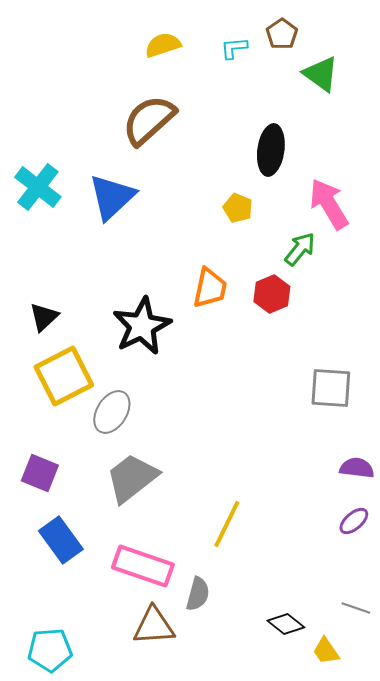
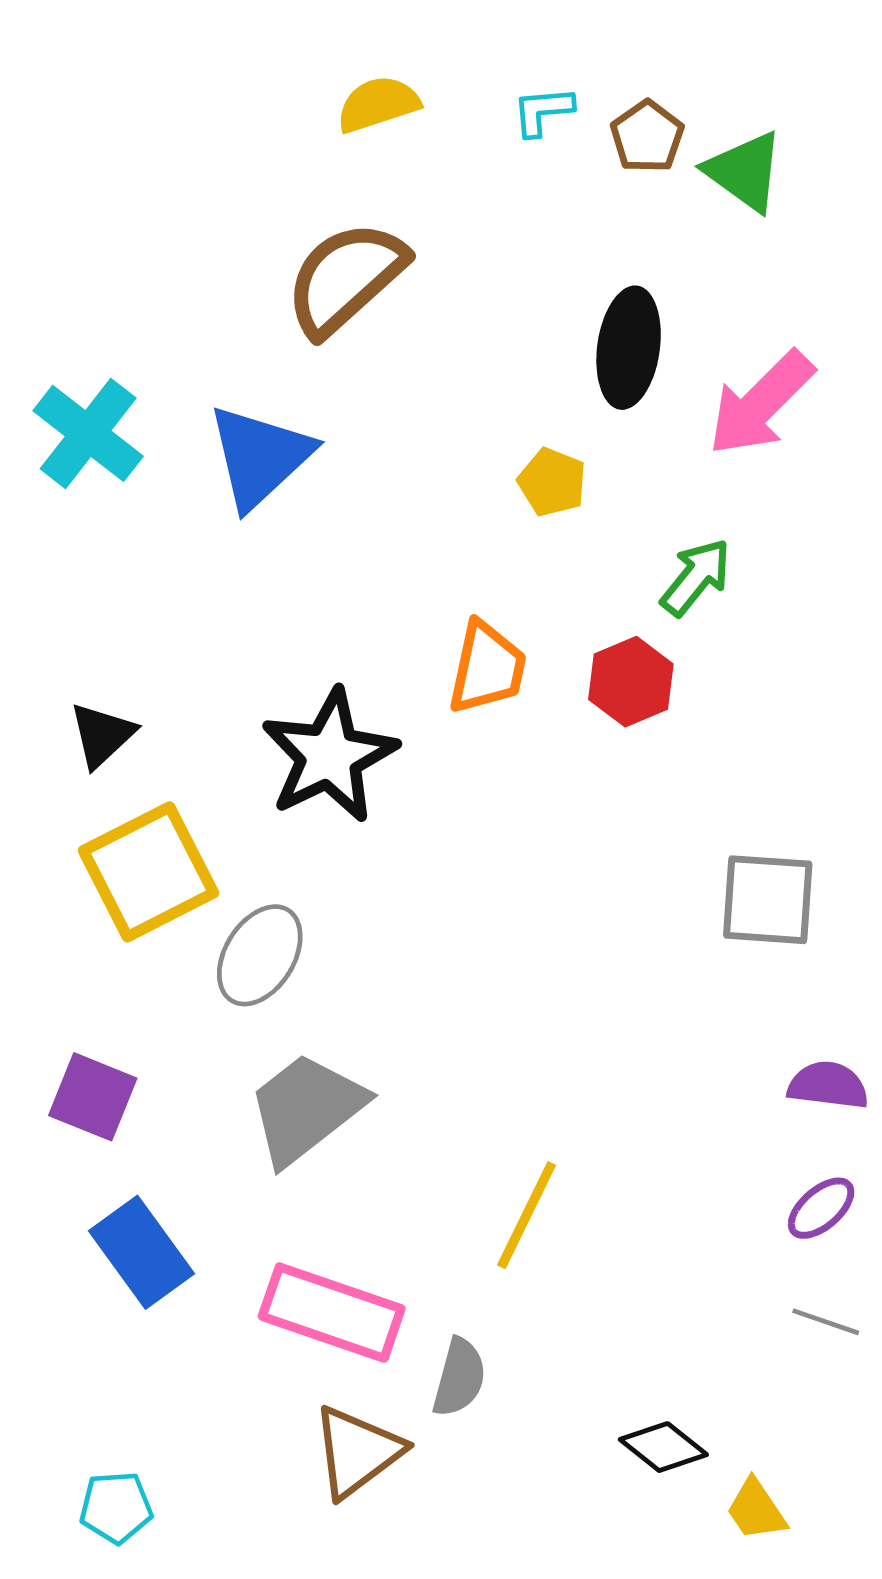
brown pentagon: (282, 34) -> (647, 137), moved
pink arrow: (329, 204) -> (761, 403), moved, turned -104
gray line: (356, 608) -> (826, 1322), moved
brown triangle: (154, 626) -> (357, 1452), turned -33
cyan pentagon: (50, 650) -> (116, 1507), size x0.7

